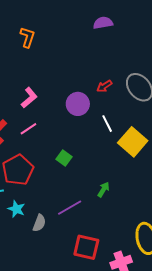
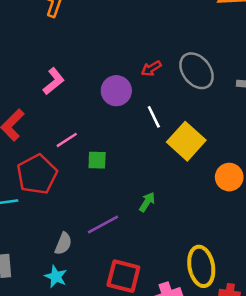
pink line: (28, 129) -> (67, 140), moved
green square: (64, 158) -> (97, 160), turned -35
cyan star: (16, 209) -> (56, 277), moved

